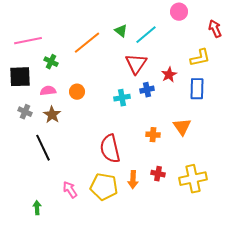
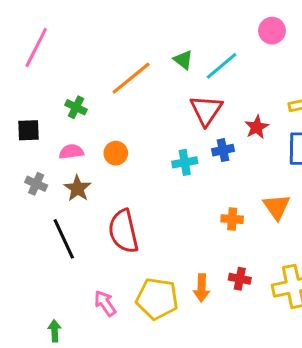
pink line: (28, 41) -> (36, 47), moved, turned -52
black square: (20, 77) -> (28, 130), size x0.7
red semicircle: (110, 149) -> (123, 231), moved

